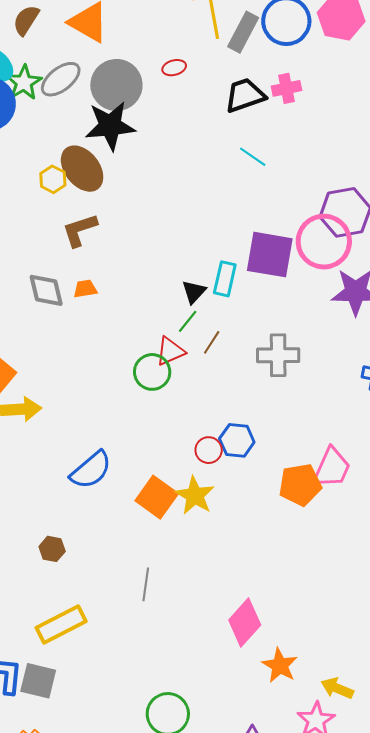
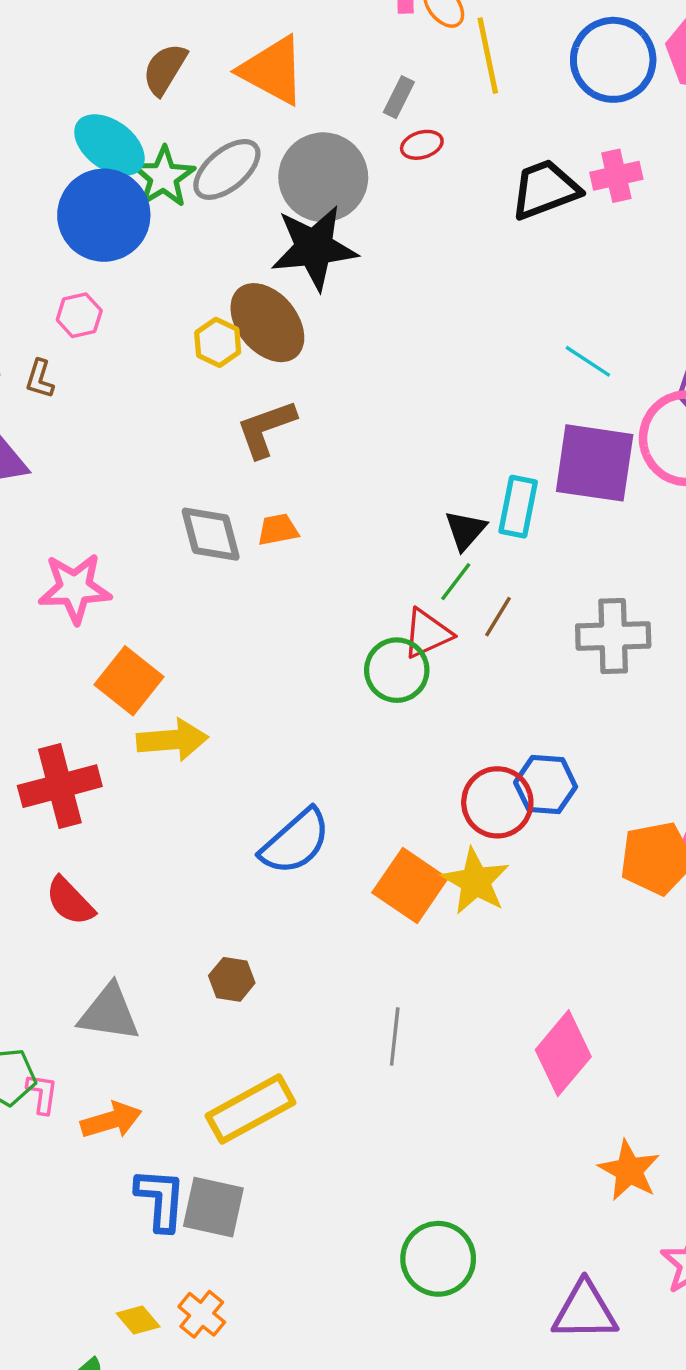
gray rectangle: (243, 32) -> (399, 97), moved, size x0.6
cyan line: (253, 157) -> (588, 361), moved
red circle: (209, 450) -> (497, 802), size x1.5
pink diamond: (245, 622) -> (563, 1053), moved

